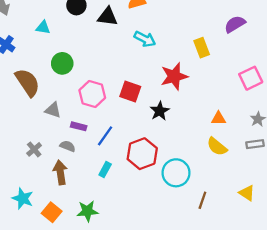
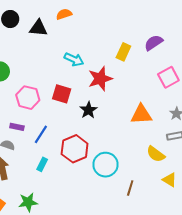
purple semicircle: (235, 24) -> (154, 43), moved
cyan arrow: (145, 39) -> (74, 59), moved
yellow rectangle: (202, 48) -> (123, 52), turned 48
orange triangle: (219, 118) -> (141, 114), size x1.6
yellow semicircle: (217, 147) -> (156, 154), moved

